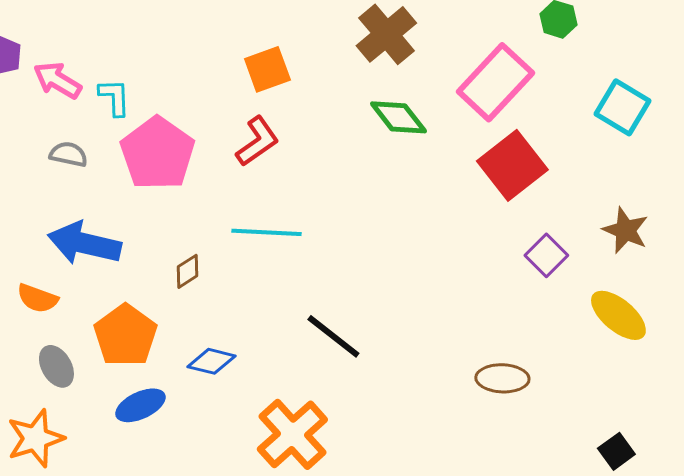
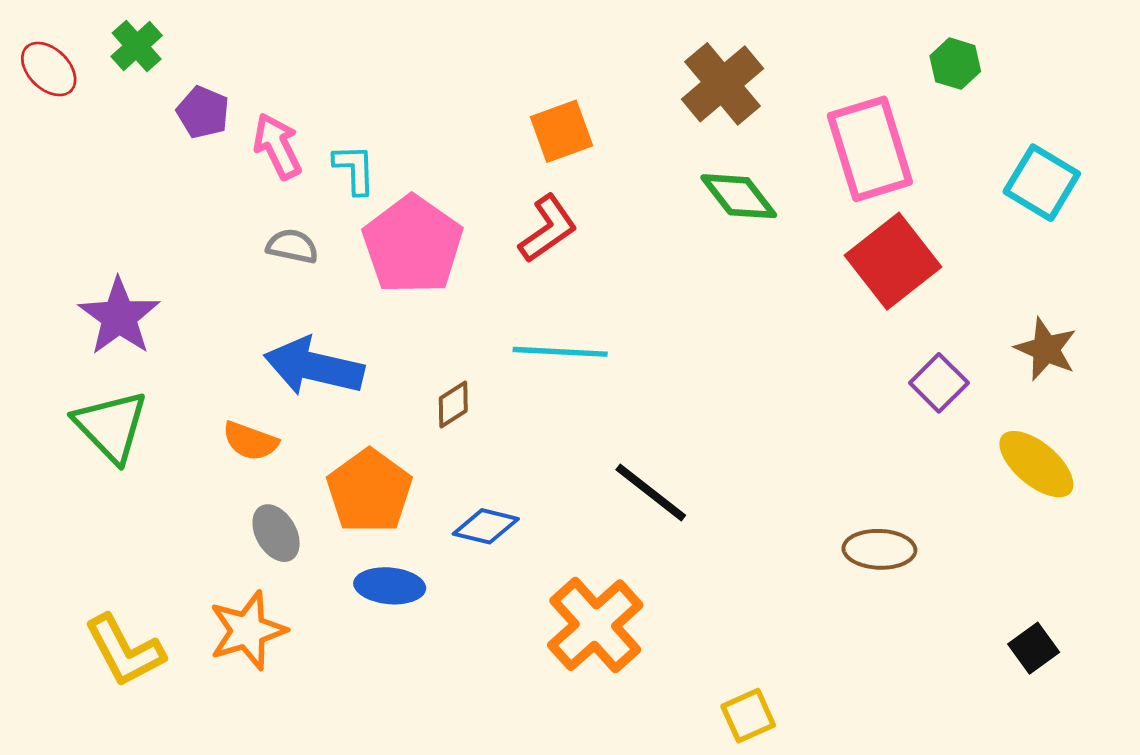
pink arrow: (57, 80) -> (277, 146), turned 33
pink rectangle: (495, 82) -> (870, 149), turned -60
blue ellipse: (140, 405) -> (390, 586), turned 30

